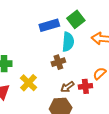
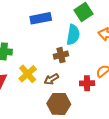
blue rectangle: (49, 25) -> (41, 18), moved
brown arrow: (67, 87) -> (51, 79), moved

